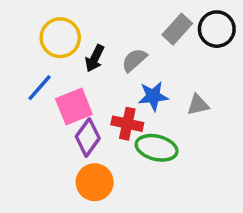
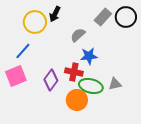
black arrow: (95, 58) -> (55, 14), moved
gray triangle: (198, 105) -> (115, 84), moved
pink square: (74, 106) -> (16, 76), moved
orange circle: (95, 182) -> (77, 100), moved

